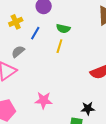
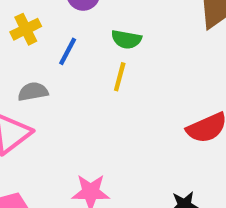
gray semicircle: (18, 52) -> (33, 92), turned 32

